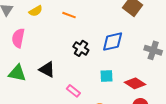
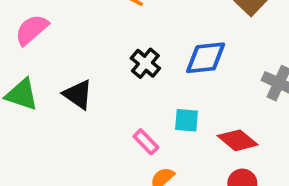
pink semicircle: (18, 38) -> (32, 30), turned 30
pink rectangle: (73, 91) -> (146, 142), moved

